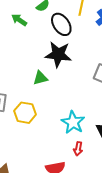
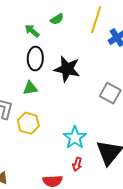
black ellipse: (61, 24) -> (35, 58), moved, turned 30
green triangle: (40, 78) -> (30, 88), moved

